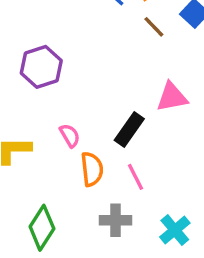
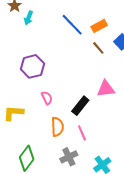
pink semicircle: (70, 136) -> (47, 98), moved
gray cross: (116, 220) -> (69, 157), turned -30

